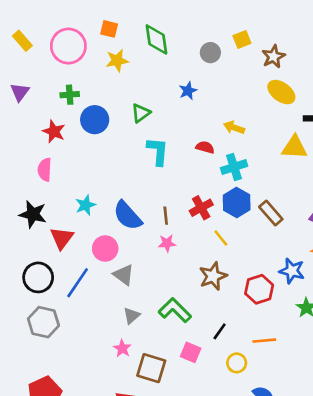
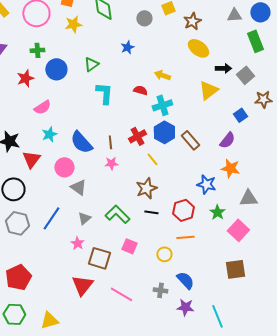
red star: (54, 131) -> (25, 78), turned 30
yellow triangle: (295, 147) -> (208, 90), turned -40
pink semicircle: (45, 170) -> (42, 107), moved, turned -126
blue line: (78, 283) -> (51, 218), moved
red hexagon: (259, 289) -> (183, 210), moved
black line: (220, 331) -> (151, 212), moved, turned 64

